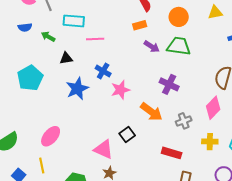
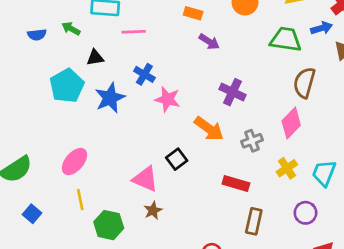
orange rectangle: (140, 25) -> (193, 13), turned 32
blue semicircle: (25, 27) -> (37, 35), moved
green trapezoid: (179, 46) -> (286, 39), moved
cyan pentagon: (30, 78) -> (67, 86), moved
pink star: (120, 90) -> (167, 99), turned 30
yellow cross: (210, 142) -> (287, 168), turned -35
yellow line: (42, 166) -> (80, 200), moved

